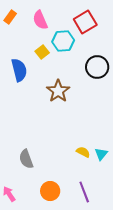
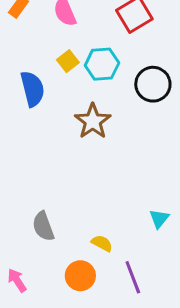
cyan hexagon: (63, 41) -> (102, 64), moved
yellow semicircle: (83, 152) -> (102, 243), moved

